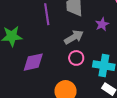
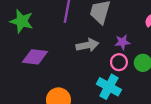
pink circle: (76, 58) -> (119, 62), moved

